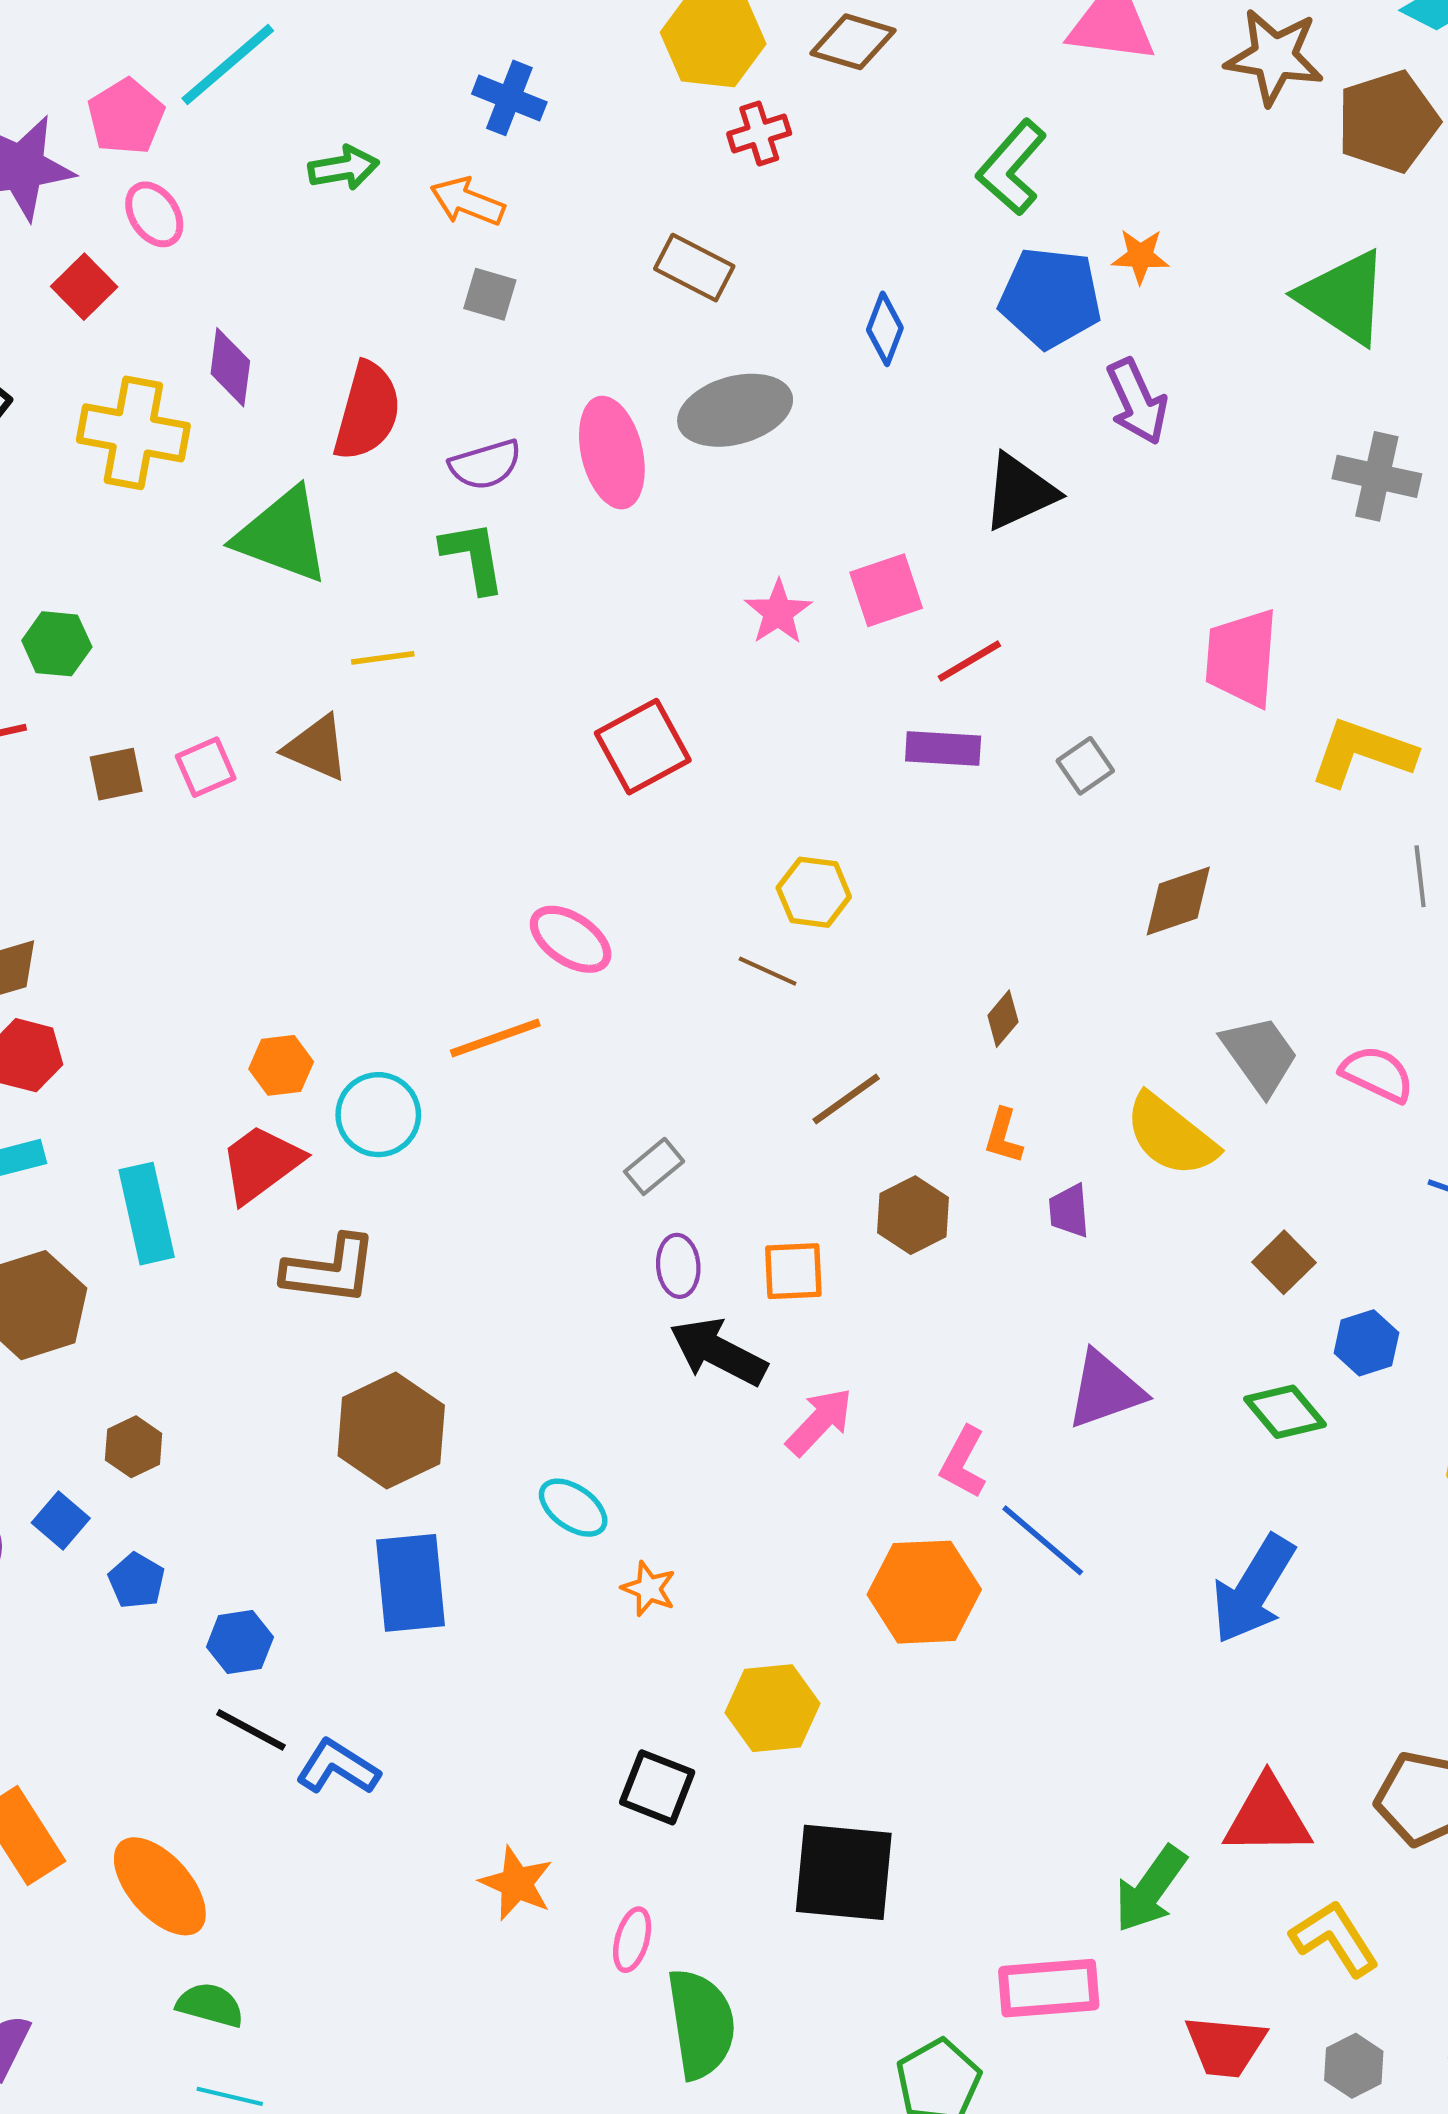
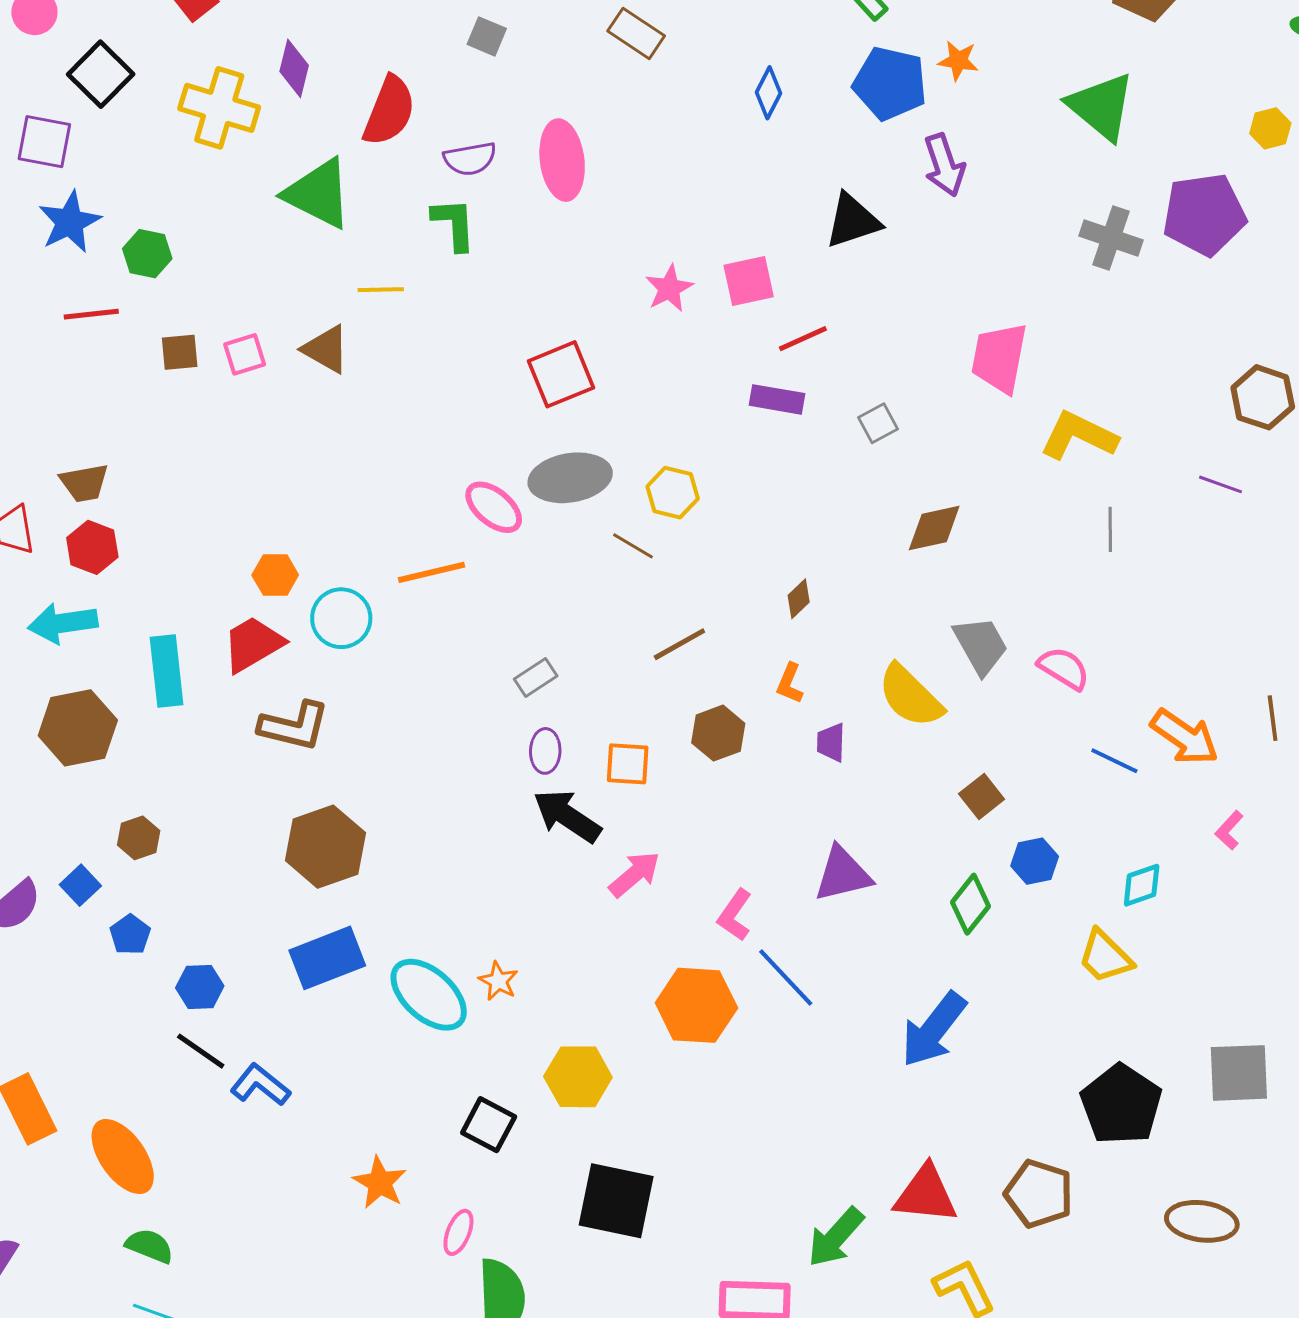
gray ellipse: (735, 410) -> (570, 478), moved
green diamond: (1285, 1412) -> (970, 904), turned 72
cyan ellipse: (573, 1508) -> (429, 995), moved, size x1.6
blue rectangle: (410, 1583) -> (327, 958), turned 68

